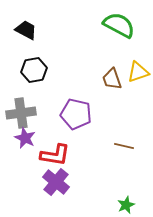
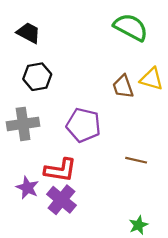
yellow triangle: (138, 72) -> (152, 79), turned 35
purple star: (25, 138) -> (27, 188), moved

